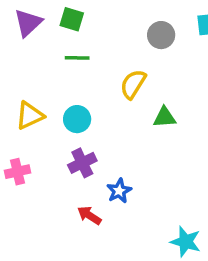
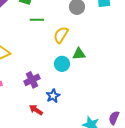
green line: (77, 58) -> (37, 20), moved
cyan circle: (77, 119) -> (62, 64), moved

